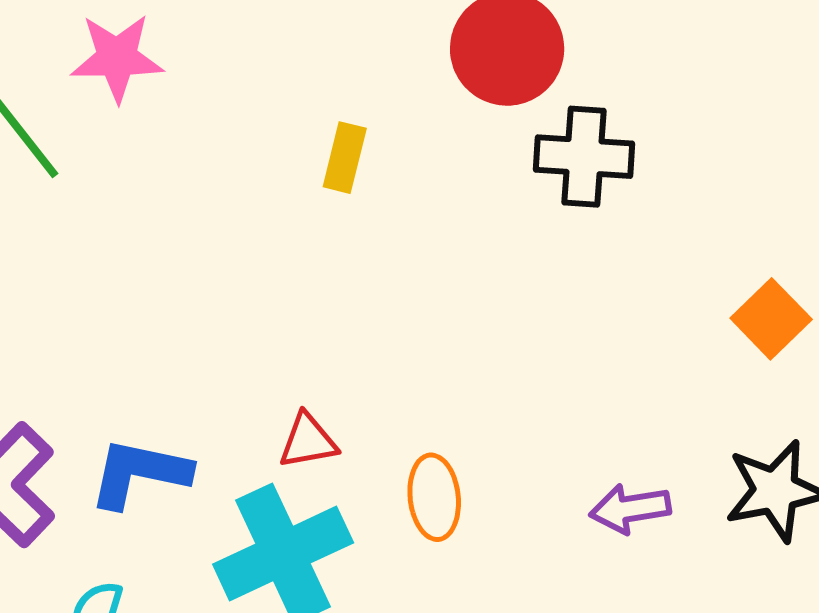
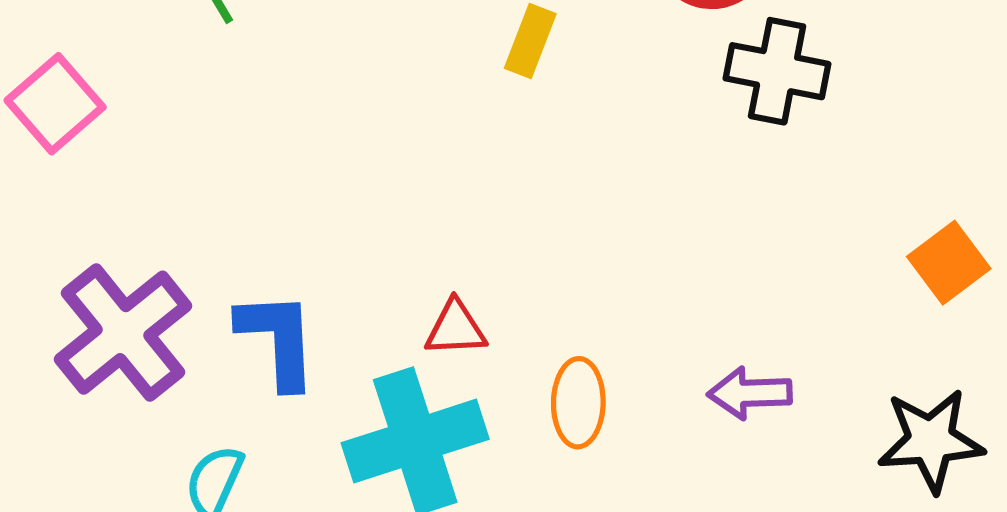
blue L-shape: (139, 473) -> (278, 339), turned 68
purple arrow: (630, 509) -> (750, 393), moved

